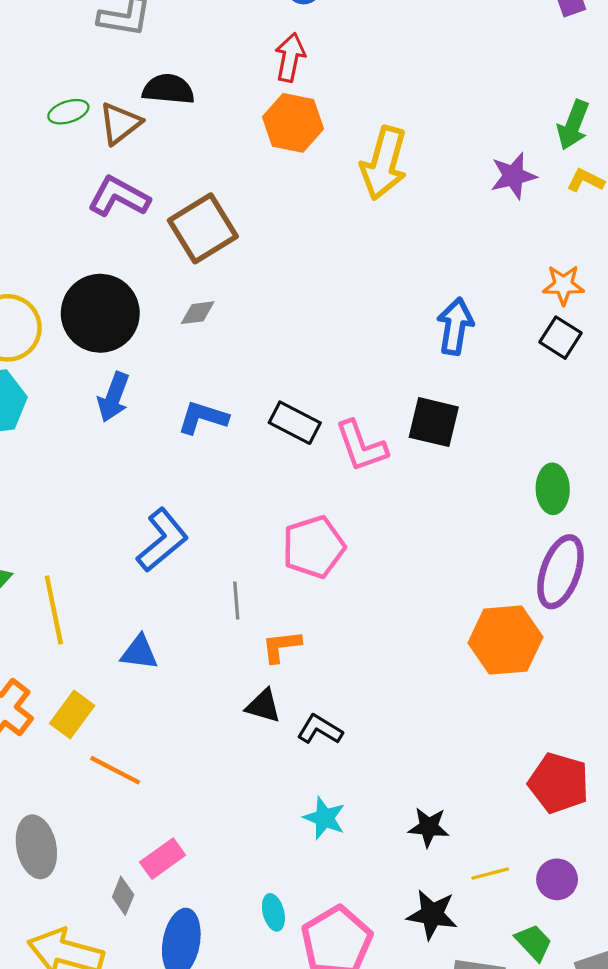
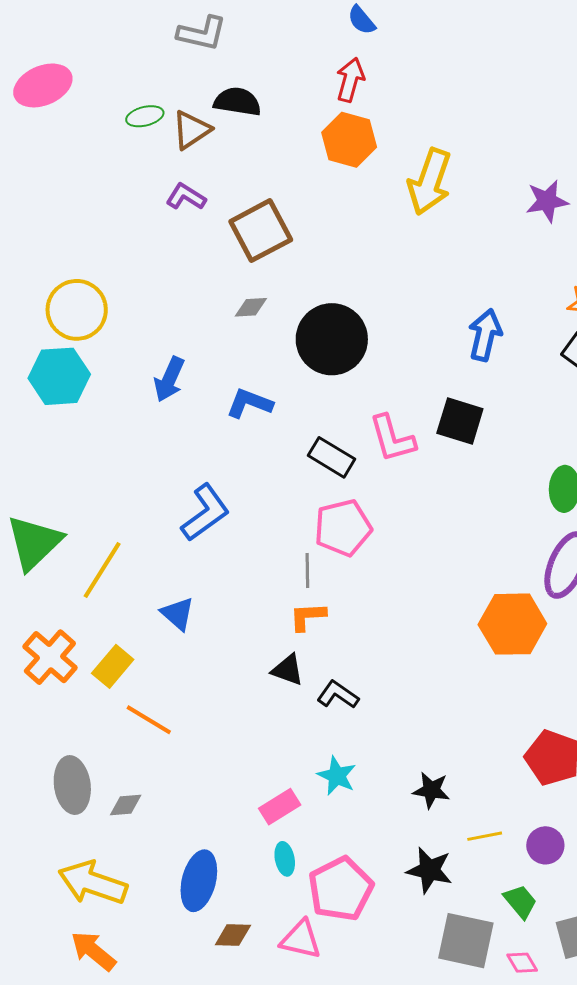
purple L-shape: (119, 197) -> (186, 197), size x0.7
black circle: (100, 313) -> (332, 339), moved
black rectangle: (295, 423) -> (331, 457), moved
gray line: (236, 600) -> (307, 571), moved
yellow line: (54, 610) -> (102, 570), turned 40
blue triangle: (139, 652) -> (178, 614), turned 30
pink rectangle: (163, 859) -> (280, 807), moved
gray diamond: (123, 896) -> (126, 805), moved, turned 60

